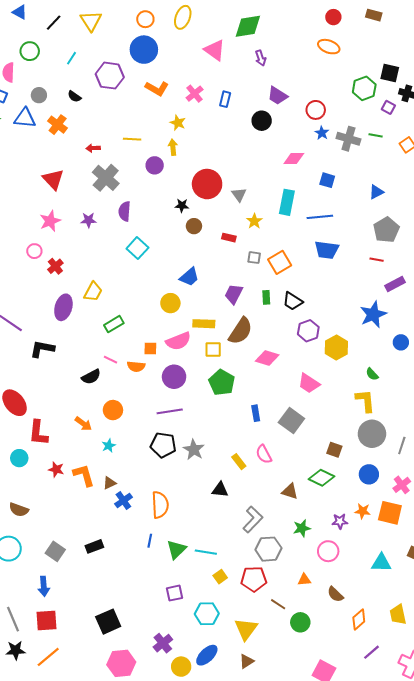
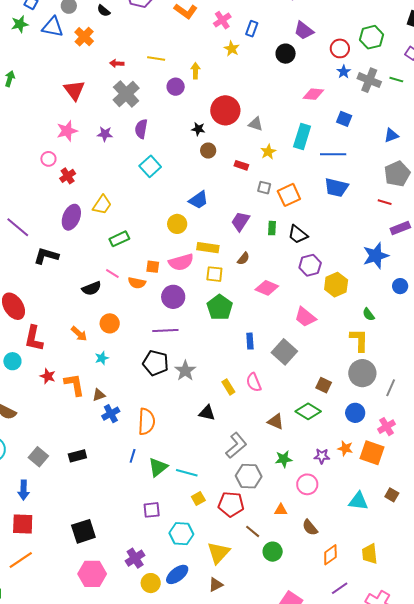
green hexagon: (364, 88) -> (372, 37), moved
yellow star: (178, 123) -> (232, 49), moved
gray triangle: (239, 195) -> (256, 124), turned -42
brown semicircle: (241, 331) -> (243, 259), size x0.5

